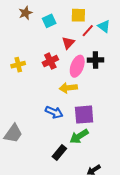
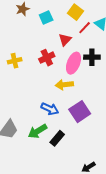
yellow square: (78, 15) -> (75, 12), turned 35
purple square: (84, 115) -> (80, 112), turned -30
green arrow: (79, 136) -> (38, 131), moved
black rectangle: (59, 153) -> (57, 138), moved

